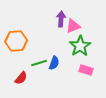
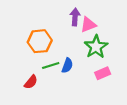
orange hexagon: (16, 41) -> (40, 41), moved
pink rectangle: (86, 70) -> (103, 73), turned -40

